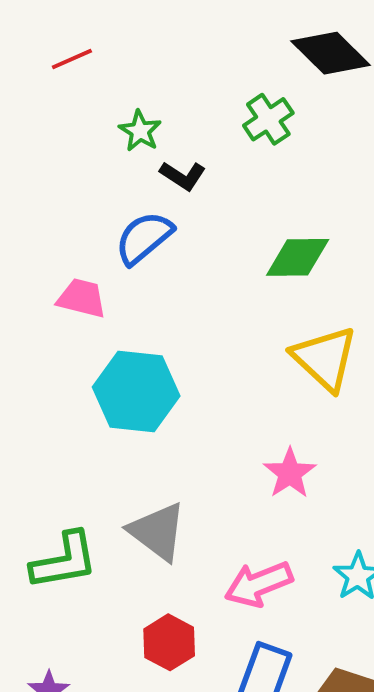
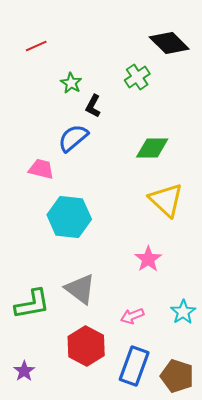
black L-shape: (183, 176) -> (93, 106), turned 85
pink arrow: (259, 584) -> (132, 316), size x0.7
red hexagon: (169, 642) -> (86, 346), size x1.4

